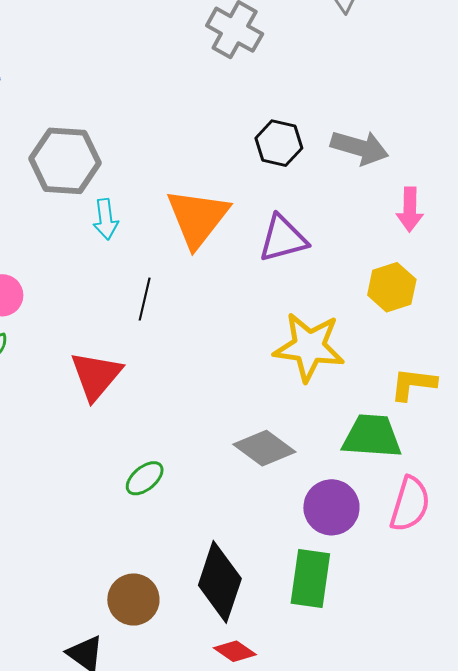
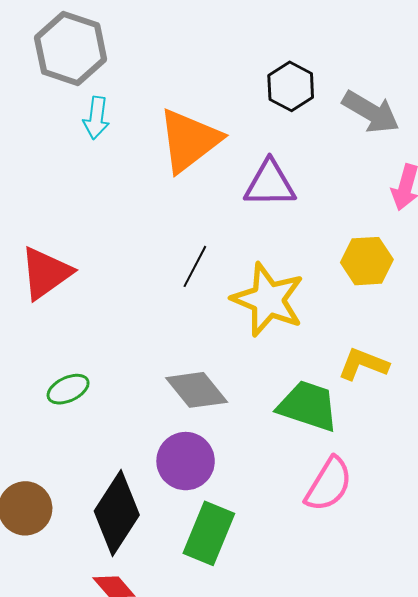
black line: (145, 299) -> (195, 266), moved
purple circle: (331, 507) -> (186, 461), moved

